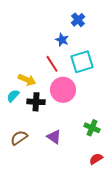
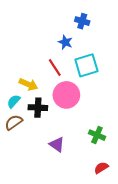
blue cross: (78, 20) -> (82, 21), turned -32
brown semicircle: (19, 138) -> (14, 122), moved

